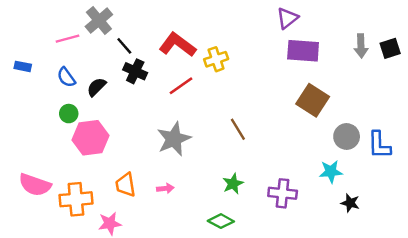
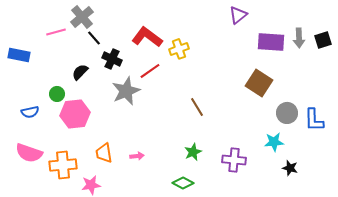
black line: (124, 46) -> (94, 38), moved
purple rectangle: (303, 51) -> (271, 42), moved
blue rectangle: (23, 66) -> (19, 55), size x1.5
blue semicircle: (66, 77) -> (30, 112), moved, turned -66
gray star: (174, 139) -> (126, 91), moved

